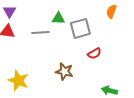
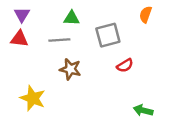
green triangle: (58, 18) -> (72, 18), moved
brown star: (64, 71) -> (70, 69), moved

